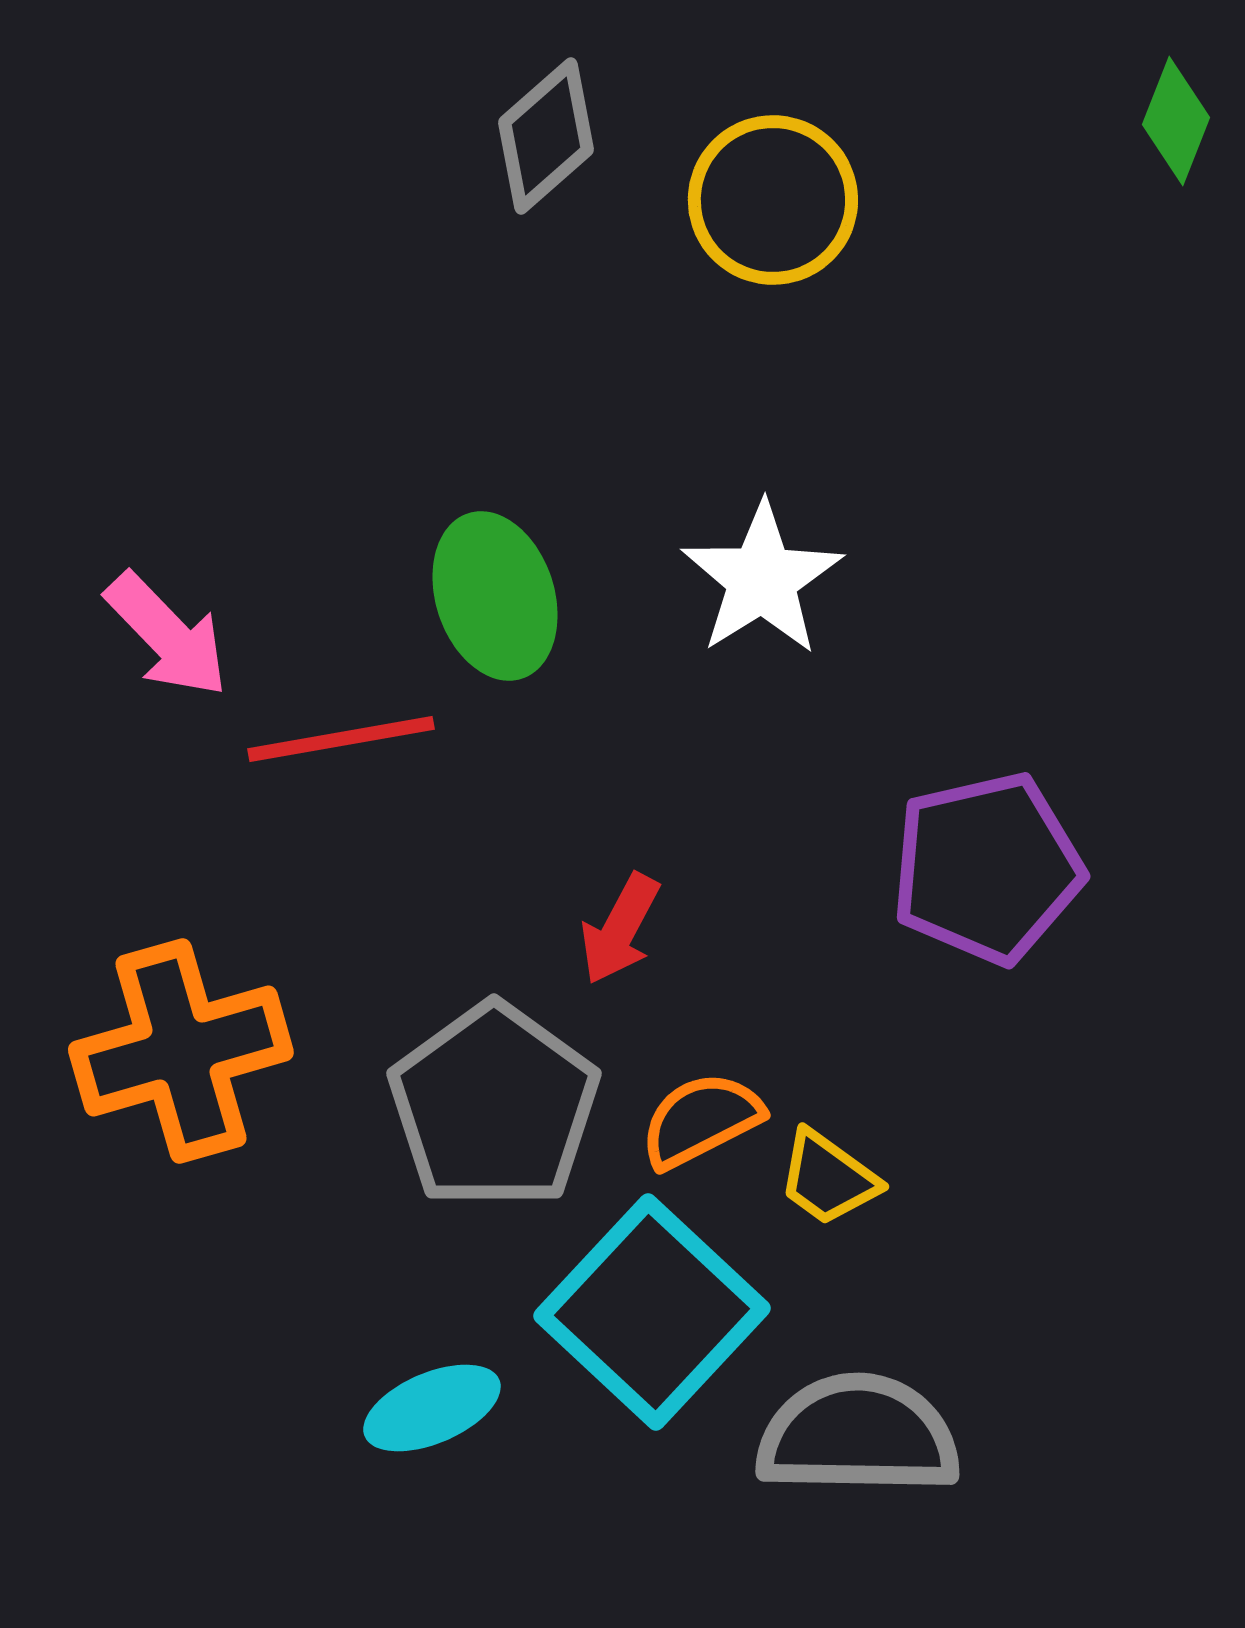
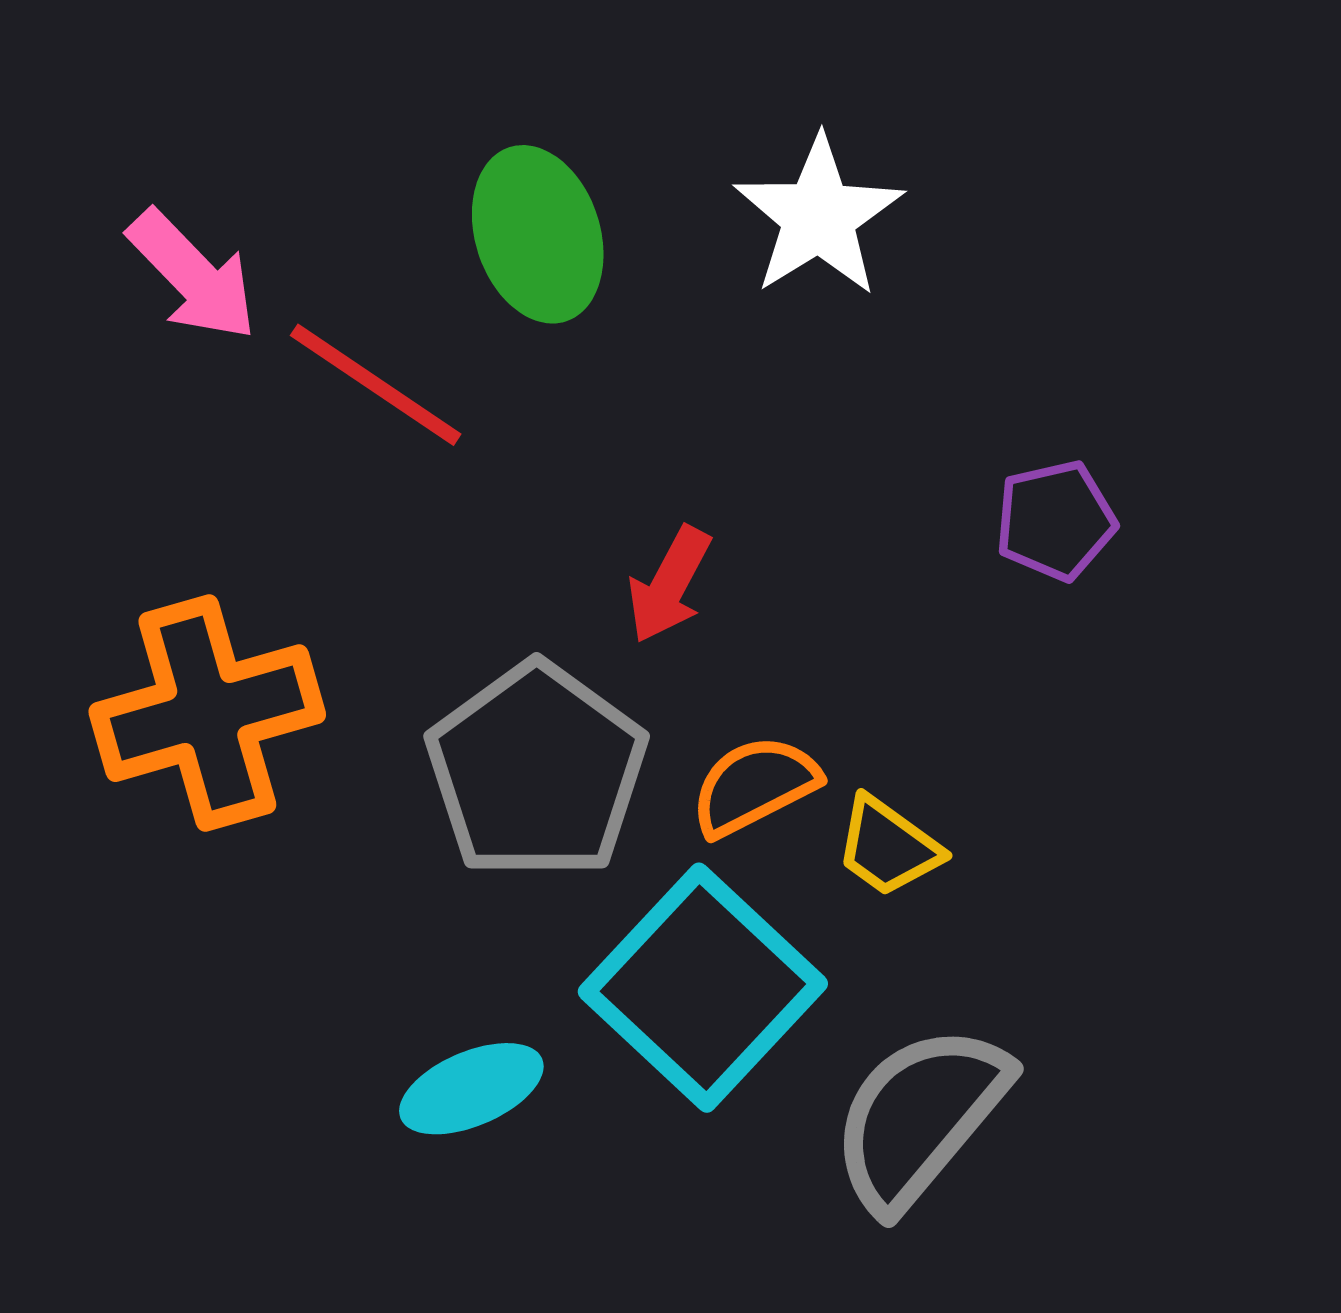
red line: (341, 739) -> (376, 385), turned 44
purple pentagon: (987, 868) -> (1055, 521), size x0.6
gray semicircle: (858, 1435) -> (920, 1117), turned -51

